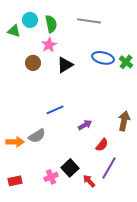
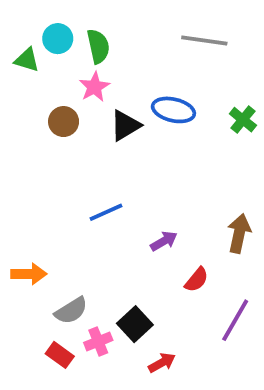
gray line: (89, 21) -> (204, 41), moved
blue ellipse: (103, 58) -> (173, 110), moved
gray semicircle: (37, 136) -> (71, 311), moved
purple line: (109, 168) -> (235, 320), moved
red rectangle: (15, 181) -> (60, 355), moved, turned 48
red arrow: (89, 181) -> (162, 363), moved, turned 104

